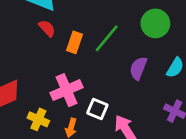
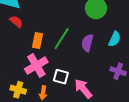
green line: (107, 38) -> (62, 39), moved
orange rectangle: (75, 42) -> (37, 41), moved

